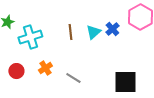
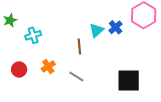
brown line: (70, 32) -> (79, 46), moved
cyan cross: (30, 37) -> (33, 35), size x0.7

